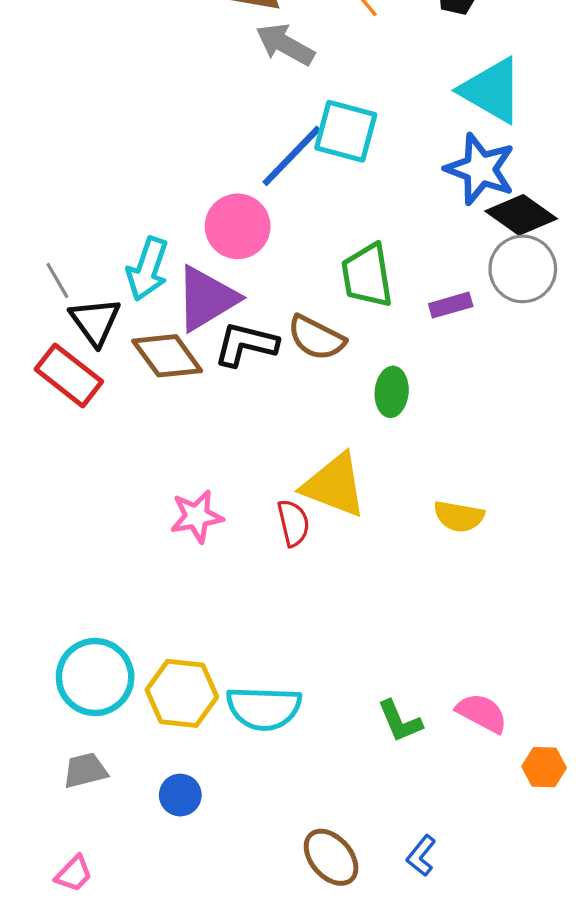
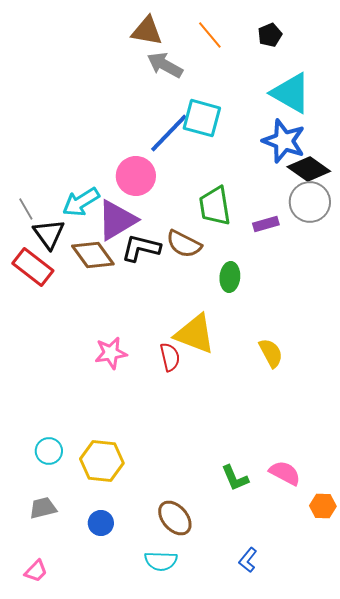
cyan arrow: (147, 269) -> (81, 202), turned 39
yellow semicircle: (459, 516) -> (271, 353), turned -128
cyan circle: (95, 677) -> (49, 451), size x0.6
cyan semicircle: (264, 708) -> (161, 561), moved, size x0.7
brown ellipse: (331, 857) -> (175, 518), moved

